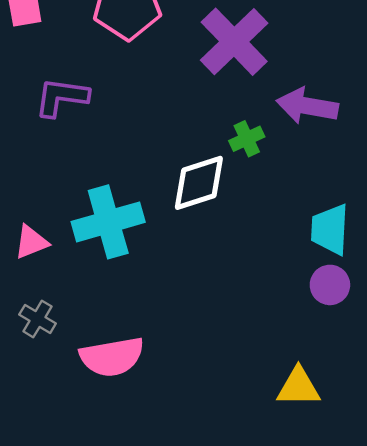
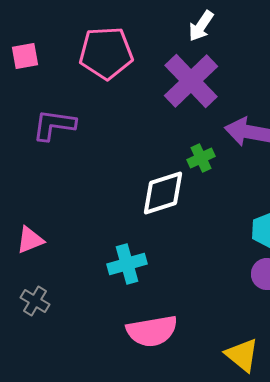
cyan cross: (108, 222) -> (127, 264), moved, size x0.7
pink semicircle: (112, 357) -> (152, 331), moved
yellow triangle: (298, 387) -> (242, 355), turned 39

